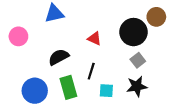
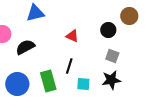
black circle: (134, 32) -> (108, 30), size x0.6
black semicircle: (59, 57) -> (25, 47), moved
gray square: (138, 60) -> (112, 56), turned -32

